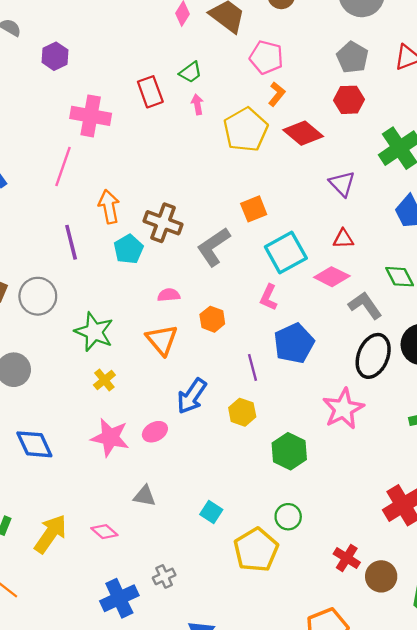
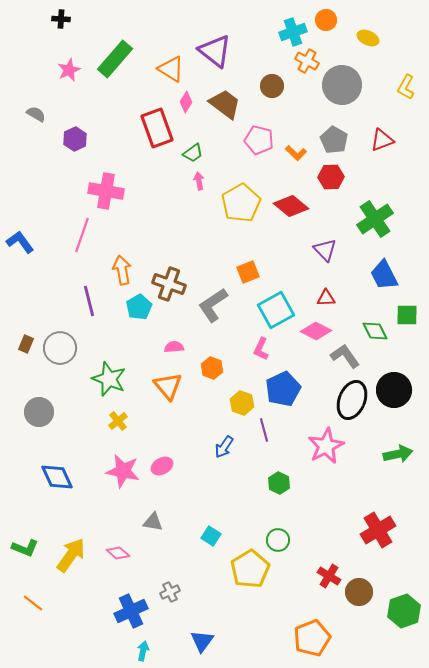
red rectangle: (150, 92) -> (157, 128), moved, size x1.4
orange L-shape: (277, 94) -> (296, 153), moved, turned 95
purple line: (253, 367) -> (264, 430), moved
blue arrow: (192, 396) -> (224, 447), moved, size x0.7
yellow hexagon: (242, 412) -> (242, 403), moved
green hexagon: (289, 451) -> (279, 483), size x0.7

